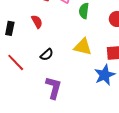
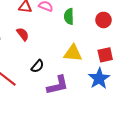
purple L-shape: (54, 88) -> (58, 85), moved, turned 70

